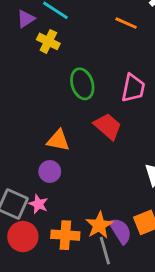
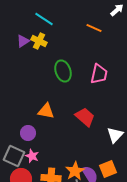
purple triangle: (26, 19) -> (23, 41), moved
red trapezoid: (108, 126) -> (85, 117), moved
purple circle: (50, 171) -> (28, 133), moved

